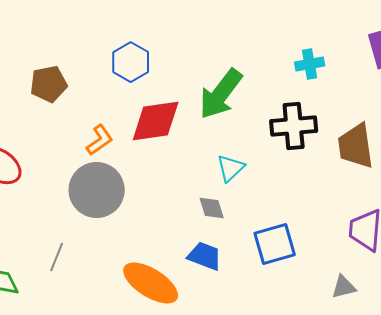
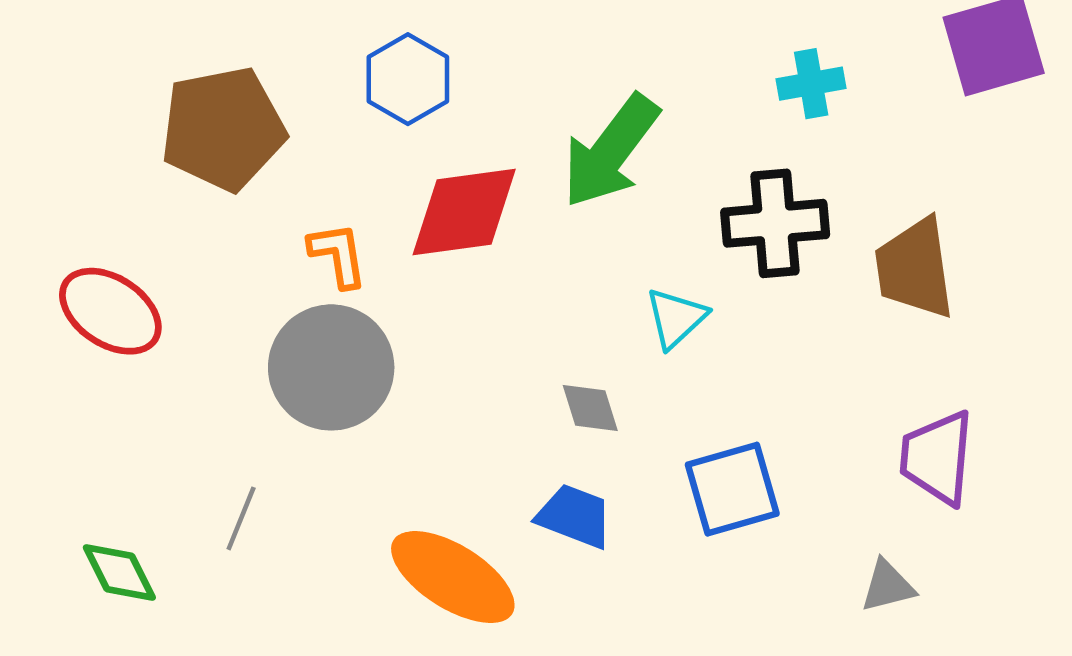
brown pentagon: (49, 84) -> (223, 129), size x1.5
orange L-shape: (100, 140) -> (338, 255), turned -64
cyan triangle: (231, 168) -> (676, 318), moved

